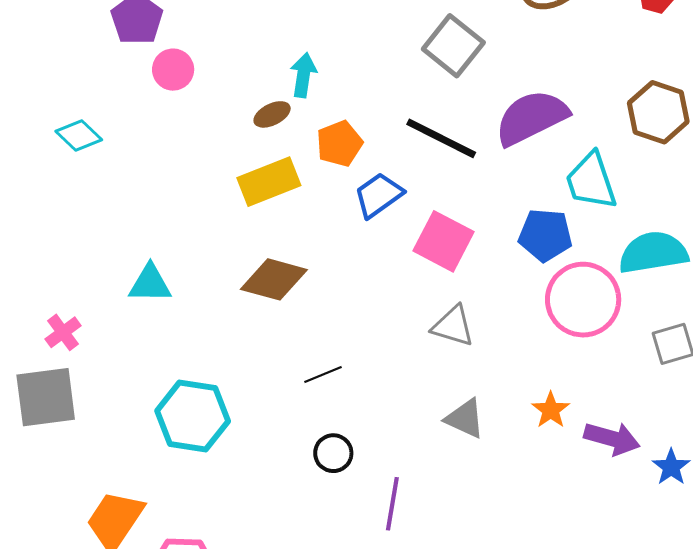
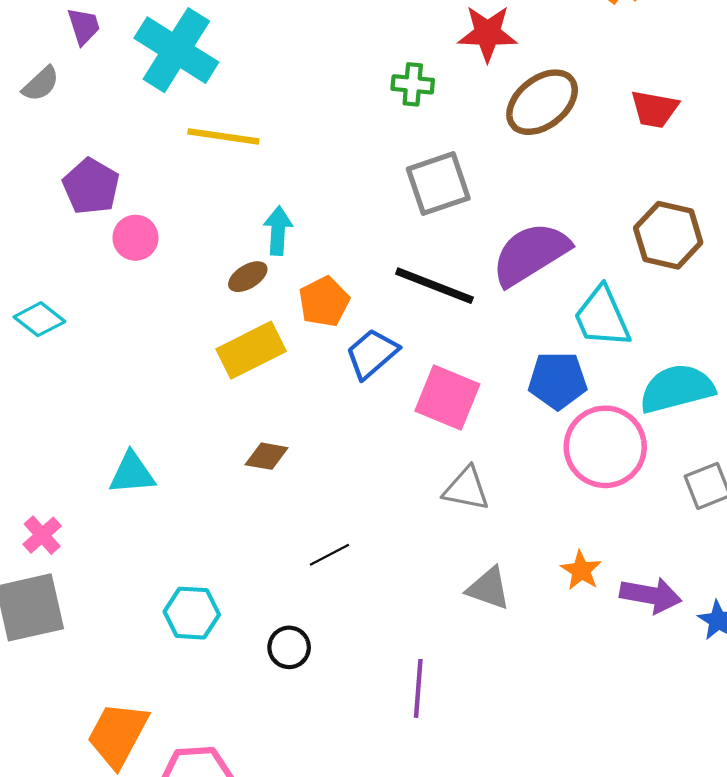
gray square: (453, 46) -> (438, 184), turned 38
brown diamond: (274, 279) -> (267, 456), size x0.6
cyan hexagon: (193, 416) -> (192, 613), size x0.7
black circle: (333, 453) -> (289, 647), moved

